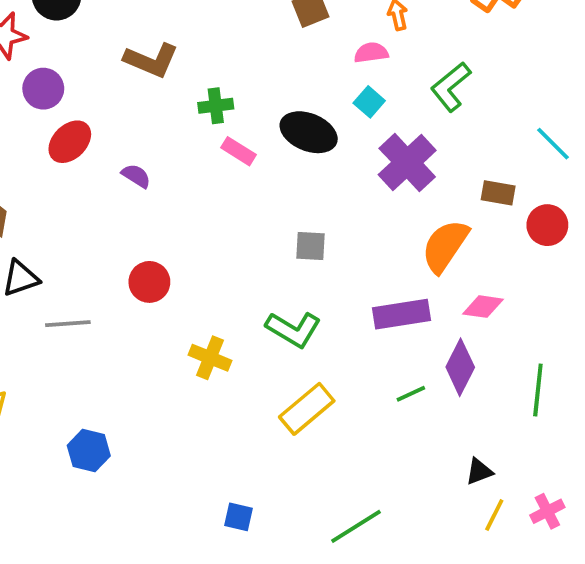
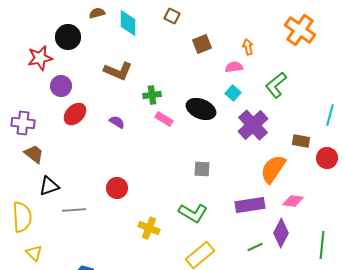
cyan line: (553, 144) -> (330, 115), turned 60
purple semicircle: (136, 176) -> (117, 122), moved

